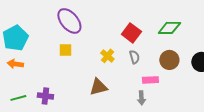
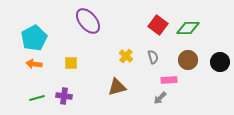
red square: (131, 33) -> (158, 25), moved
yellow square: (65, 50) -> (71, 63), moved
gray arrow: (141, 98) -> (160, 98), turned 48

